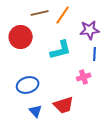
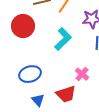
cyan L-shape: (61, 50) -> (63, 39), turned -30
pink cross: (84, 77) -> (82, 74), moved, turned -32

